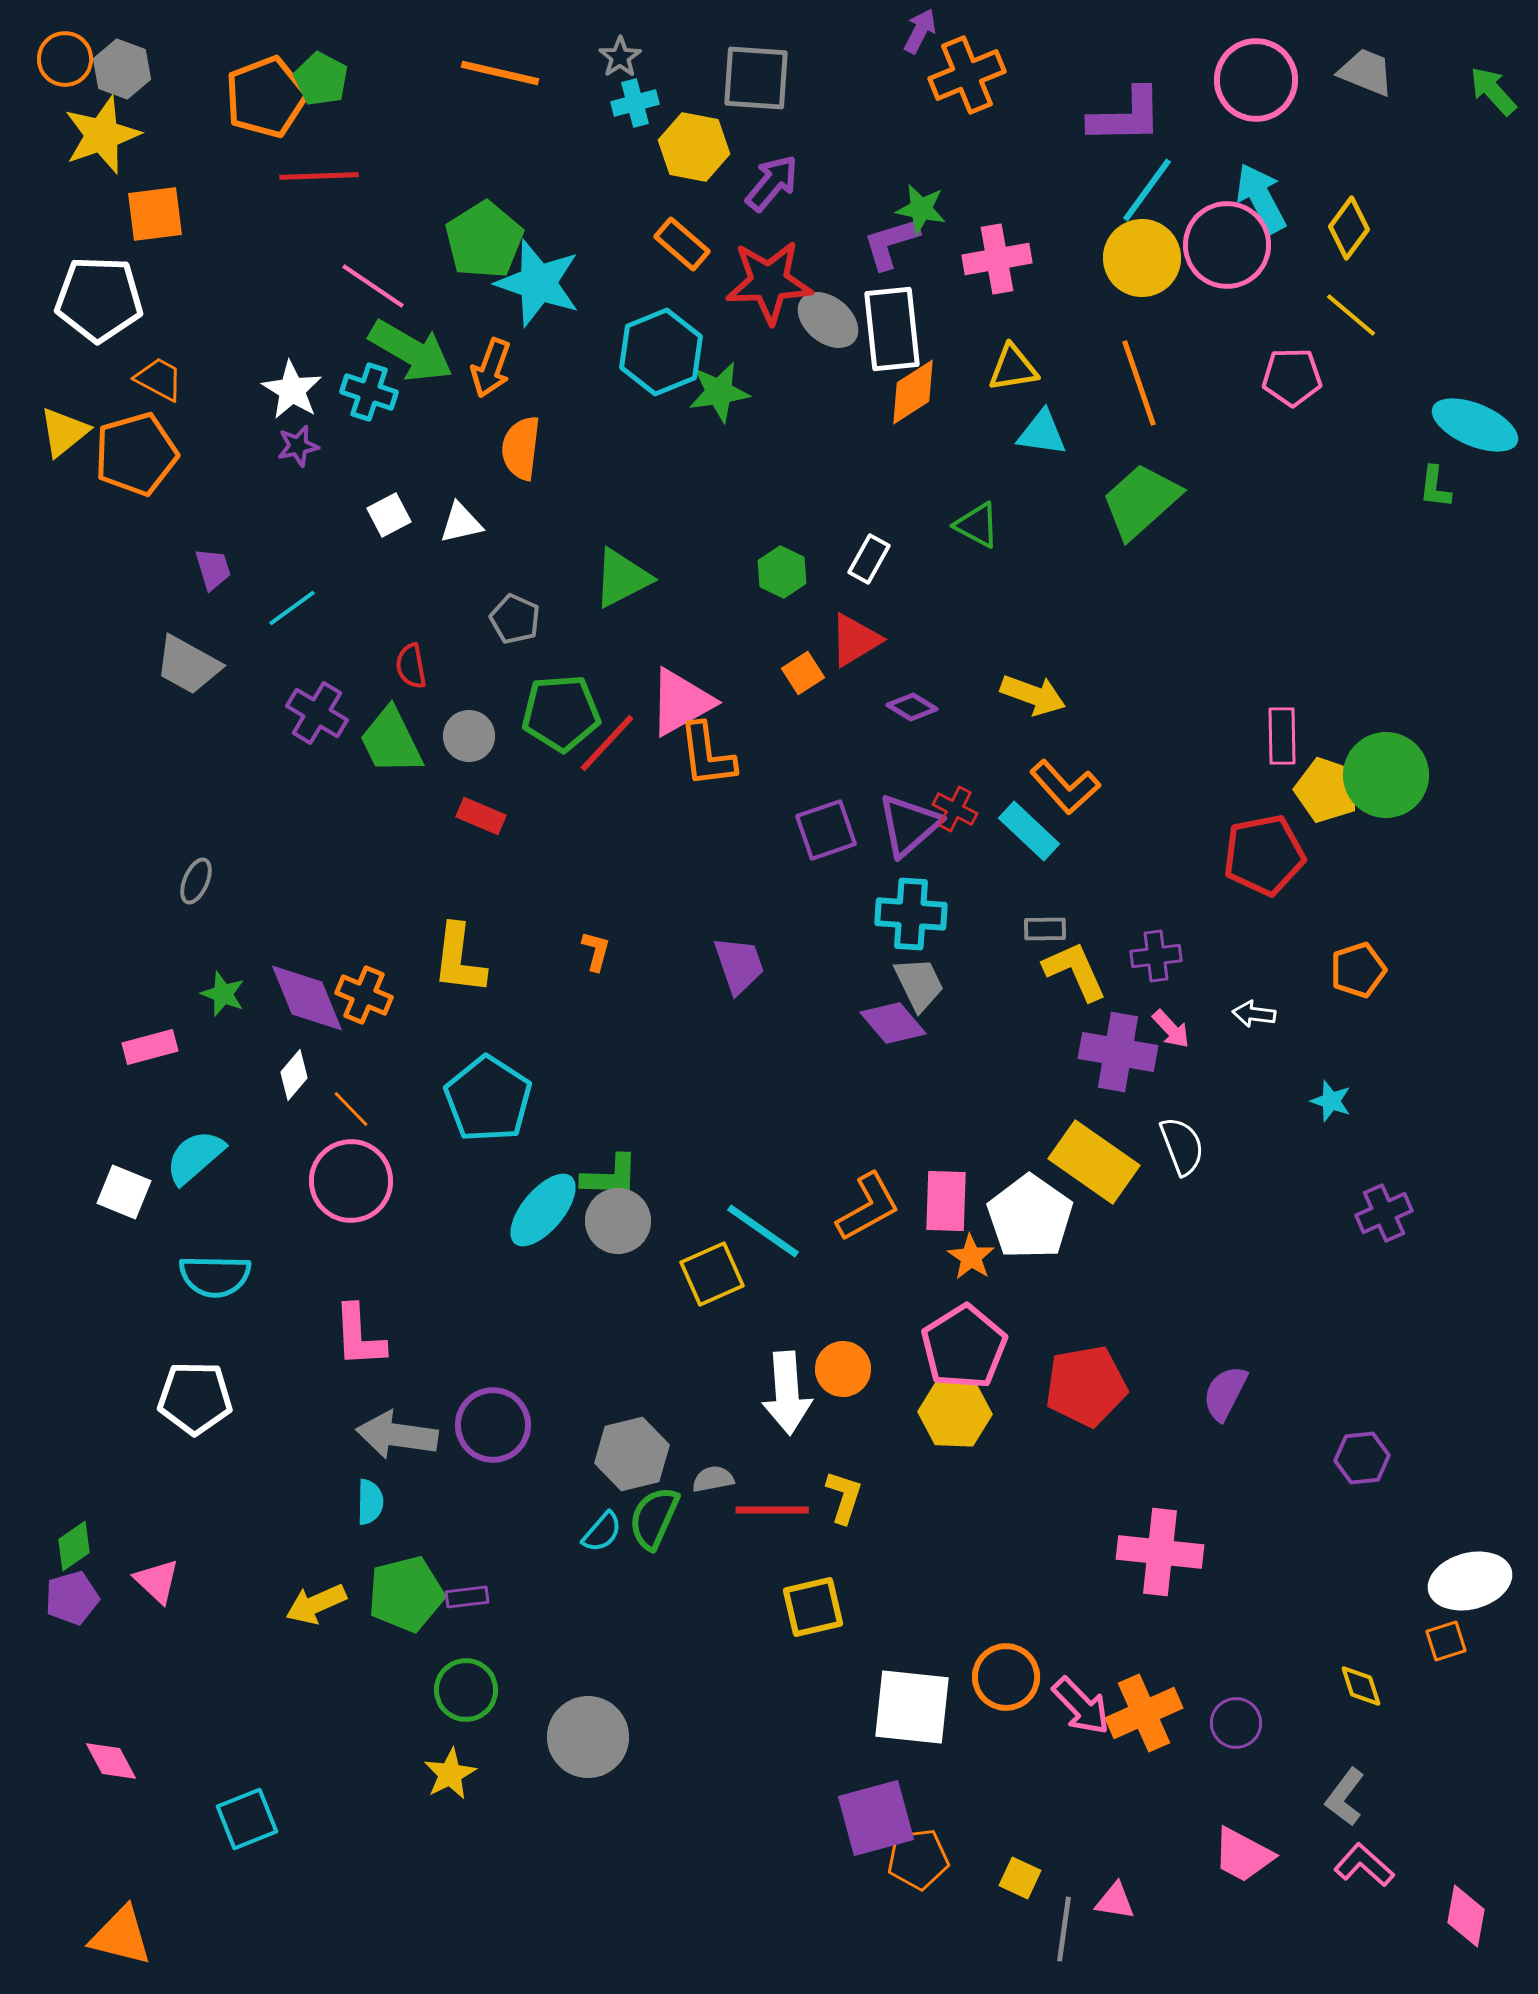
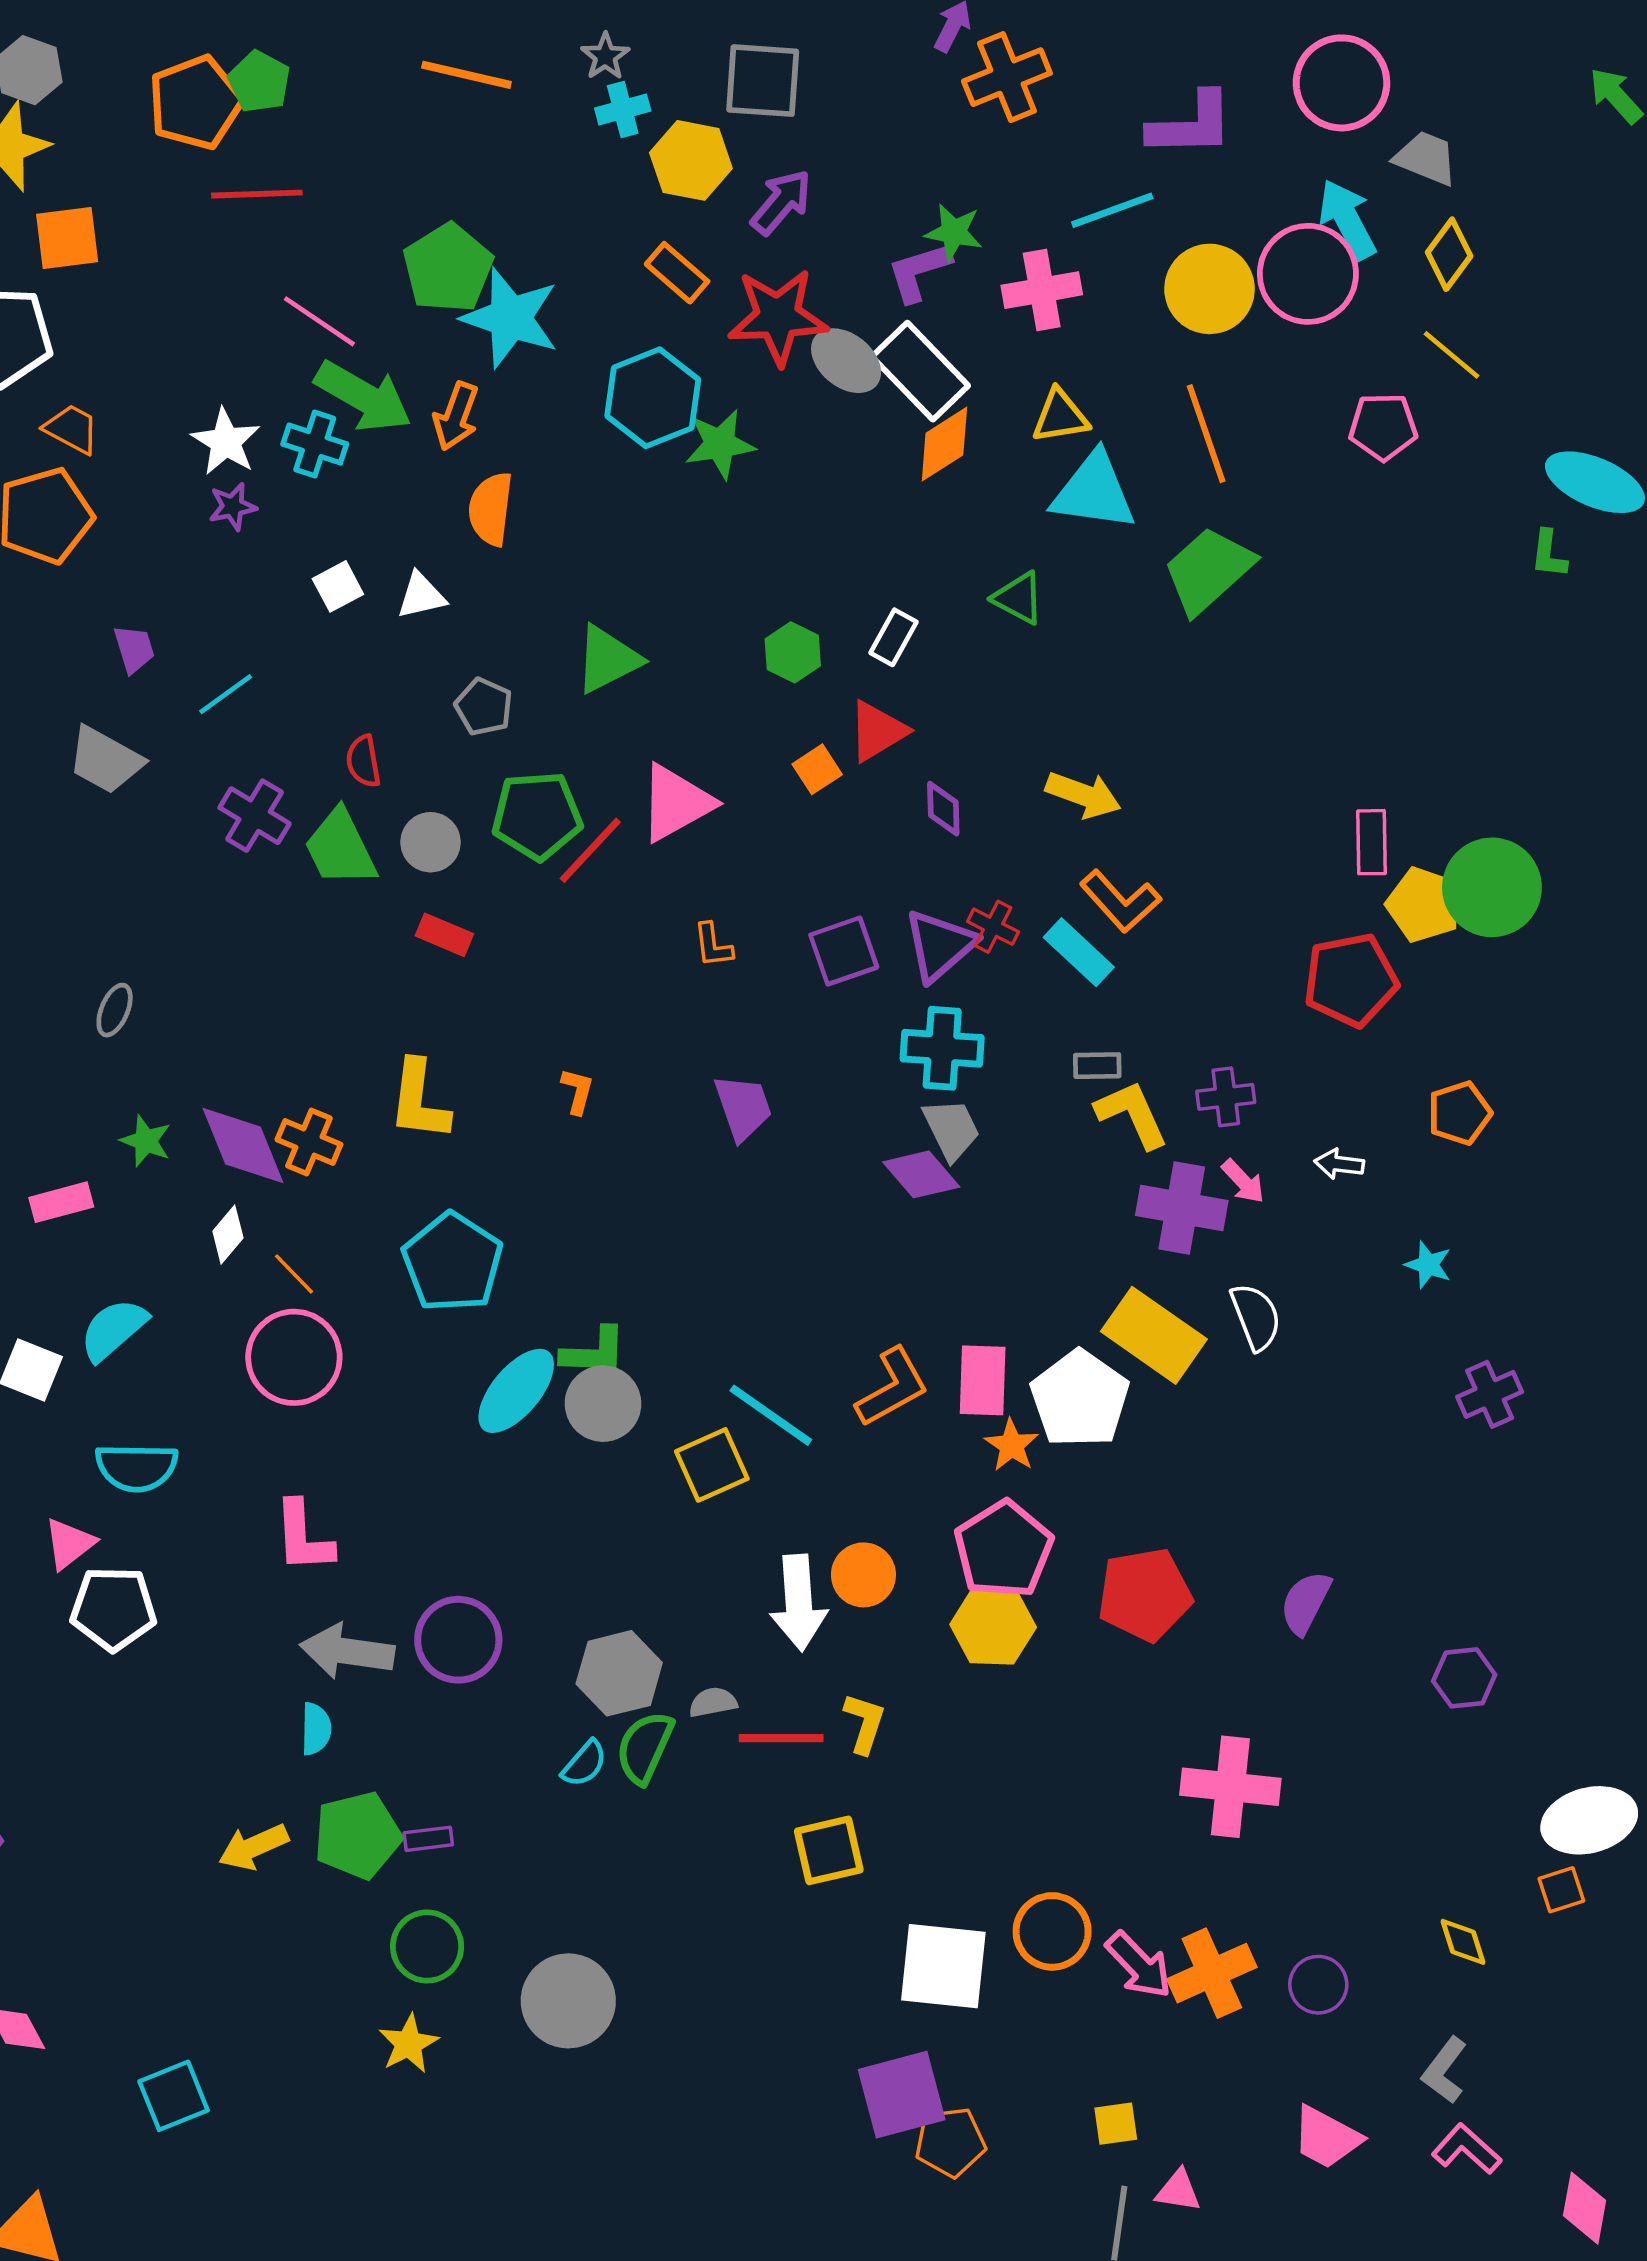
gray trapezoid: (1366, 72) -> (1426, 158), moved
cyan line: (1147, 190) -> (1112, 210), moved, turned 34
white rectangle: (892, 329) -> (920, 371), turned -38
cyan triangle: (1042, 433) -> (1094, 491), size x1.5
purple diamond: (912, 707) -> (943, 809), turned 57
orange L-shape: (707, 755) -> (713, 945), moved, size x0.6
pink triangle: (157, 1581) -> (69, 1544), moved, turned 39
yellow square: (1020, 1878) -> (1116, 2124), moved, turned -33

